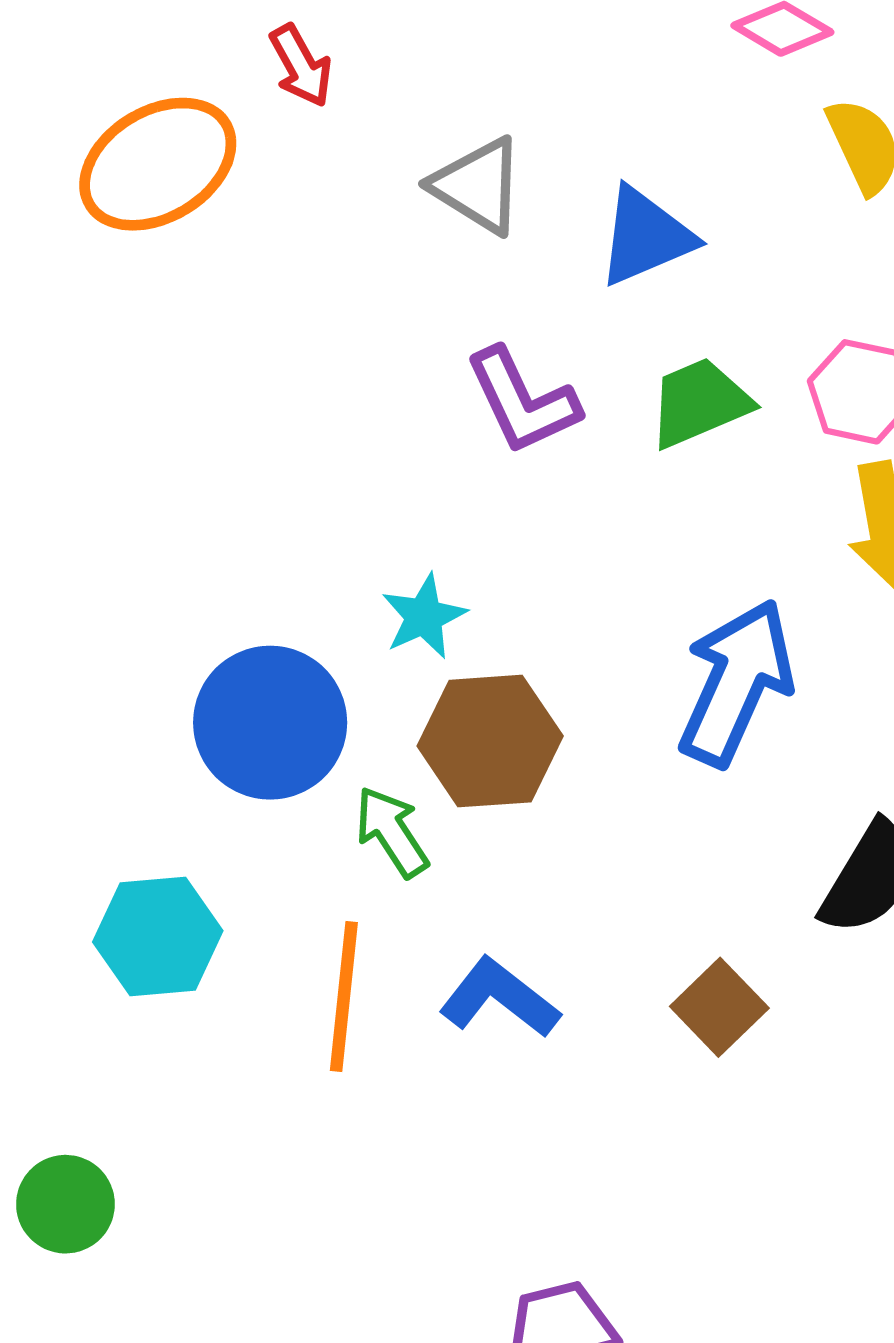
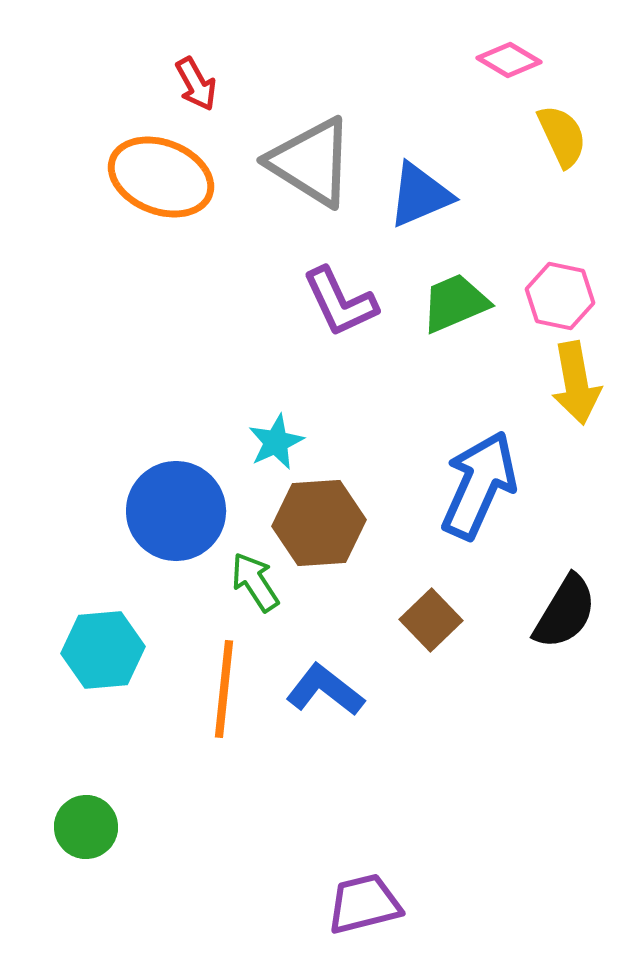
orange ellipse: (158, 164) -> (161, 177), moved, turned 52
gray triangle: (478, 186) -> (311, 162), size x1.4
brown square: (719, 1007) -> (431, 620), moved
green circle: (65, 1204) -> (86, 827), moved

